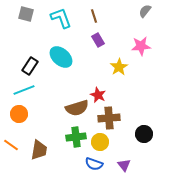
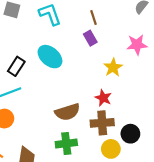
brown line: (94, 16) -> (93, 17), moved
red star: (98, 95) -> (103, 98), moved
black circle: (144, 134) -> (130, 134), moved
yellow circle: (100, 142) -> (111, 149), moved

